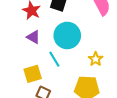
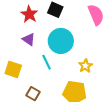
yellow square: (33, 74) -> (13, 69), moved, turned 30

